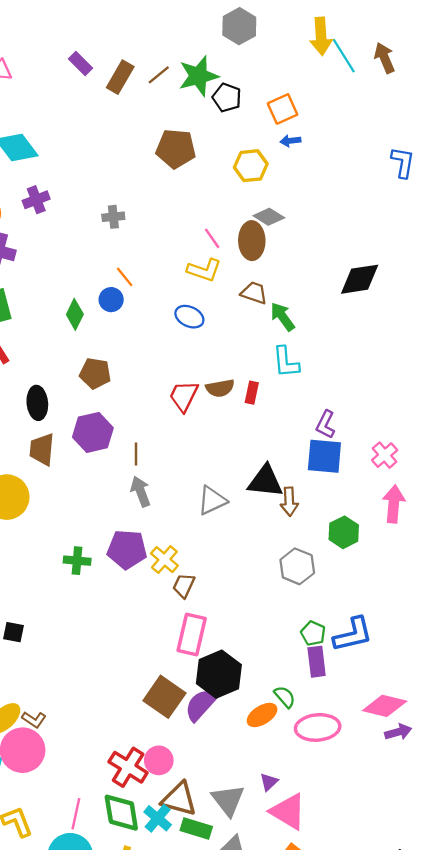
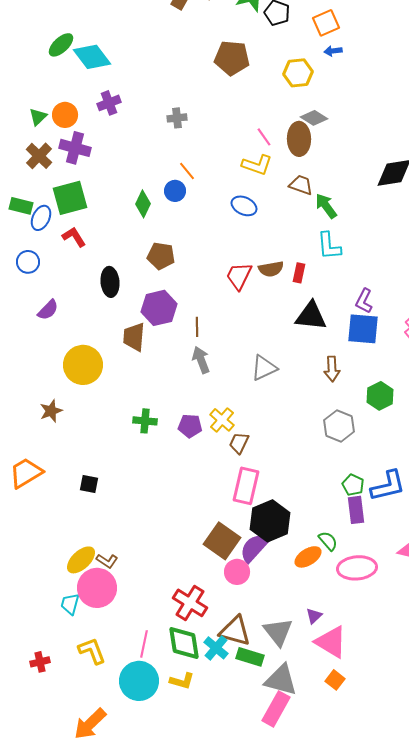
brown trapezoid: (42, 449) -> (134, 337), moved
black triangle: (265, 481) -> (311, 316), moved
purple pentagon: (127, 549) -> (190, 426), moved, size x0.7
pink circle: (159, 760) -> (237, 572), moved

